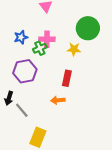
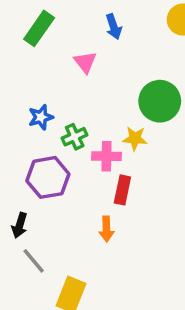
pink cross: (47, 39) -> (106, 156), moved
orange arrow: (58, 100) -> (106, 229), turned -88
gray line: (22, 110) -> (34, 261), moved

